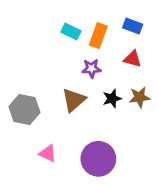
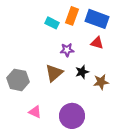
blue rectangle: (133, 26) -> (97, 19), size x1.6
orange rectangle: (98, 36) -> (72, 16), moved
brown star: (139, 97) -> (101, 82), moved

